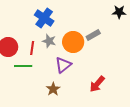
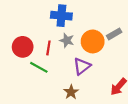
blue cross: (44, 18) -> (61, 16), turned -30
green line: (23, 66) -> (39, 67), turned 30

